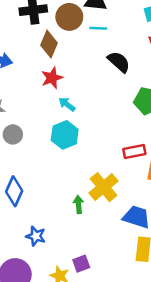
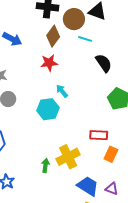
cyan line: (98, 28) -> (85, 39), moved
cyan arrow: (67, 104) -> (62, 91), moved

